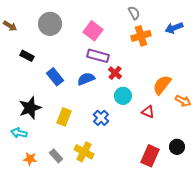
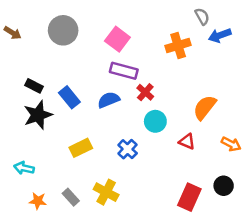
gray semicircle: (134, 13) -> (202, 16), moved
black rectangle: (27, 56) -> (34, 86), moved
orange arrow: (183, 101) -> (231, 144), moved
black star: (30, 108) -> (38, 115), moved
yellow rectangle: (64, 117) -> (81, 148), turned 42

